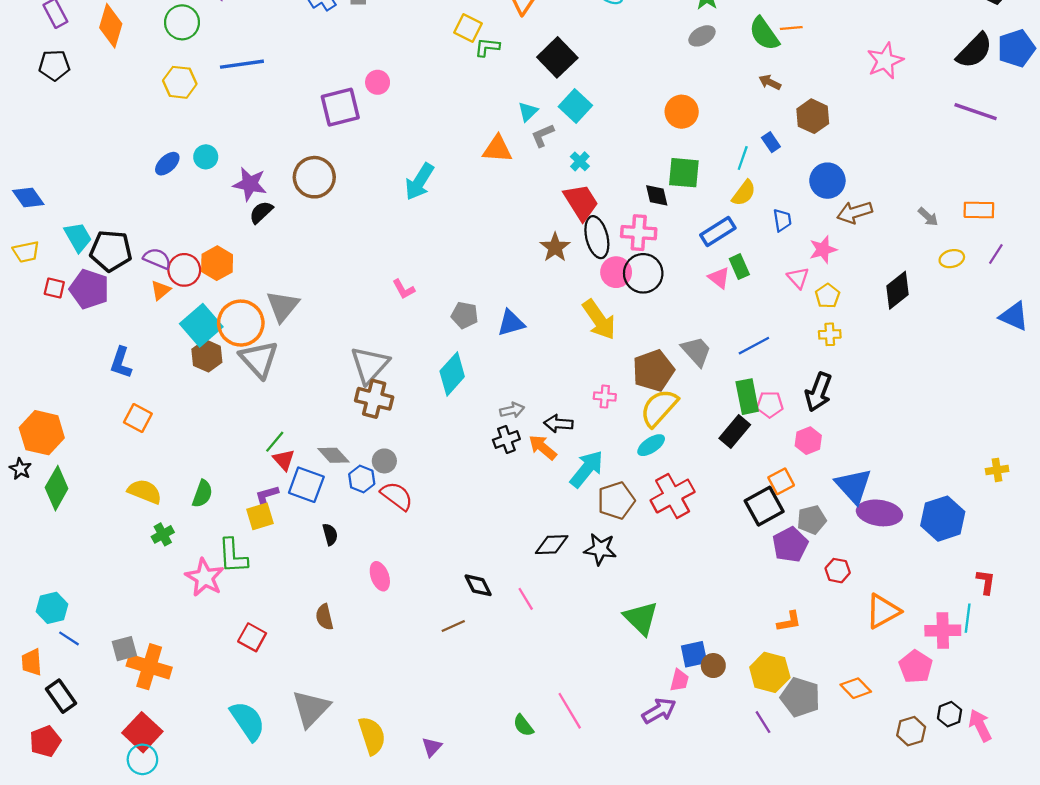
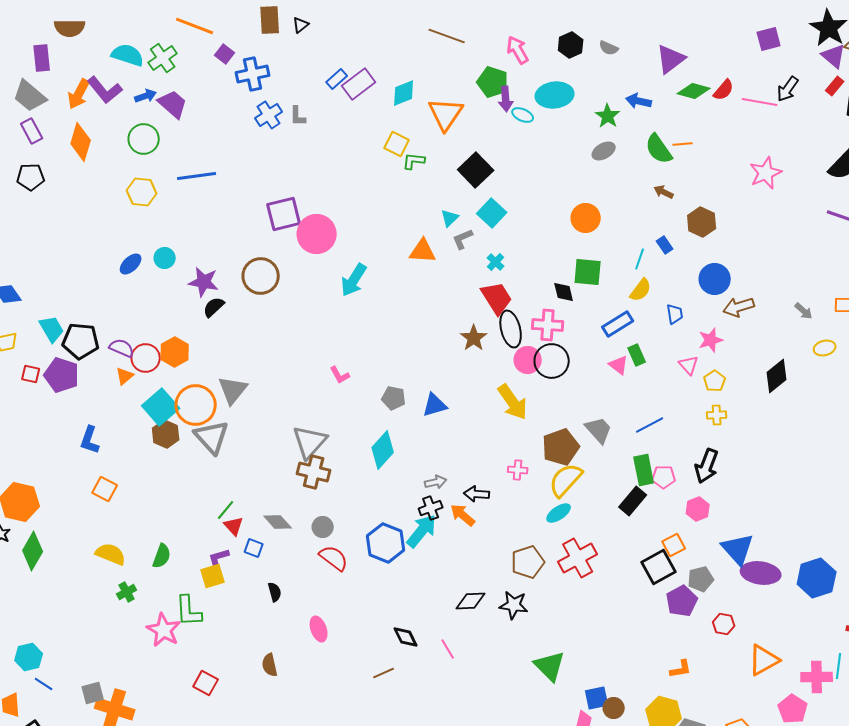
pink circle: (378, 82) -> (317, 234), moved, size x1.8
cyan arrow: (587, 469) -> (422, 531), moved
blue hexagon: (362, 479) -> (386, 543), moved, size x1.6
blue square: (306, 485) -> (254, 548), size x0.6

